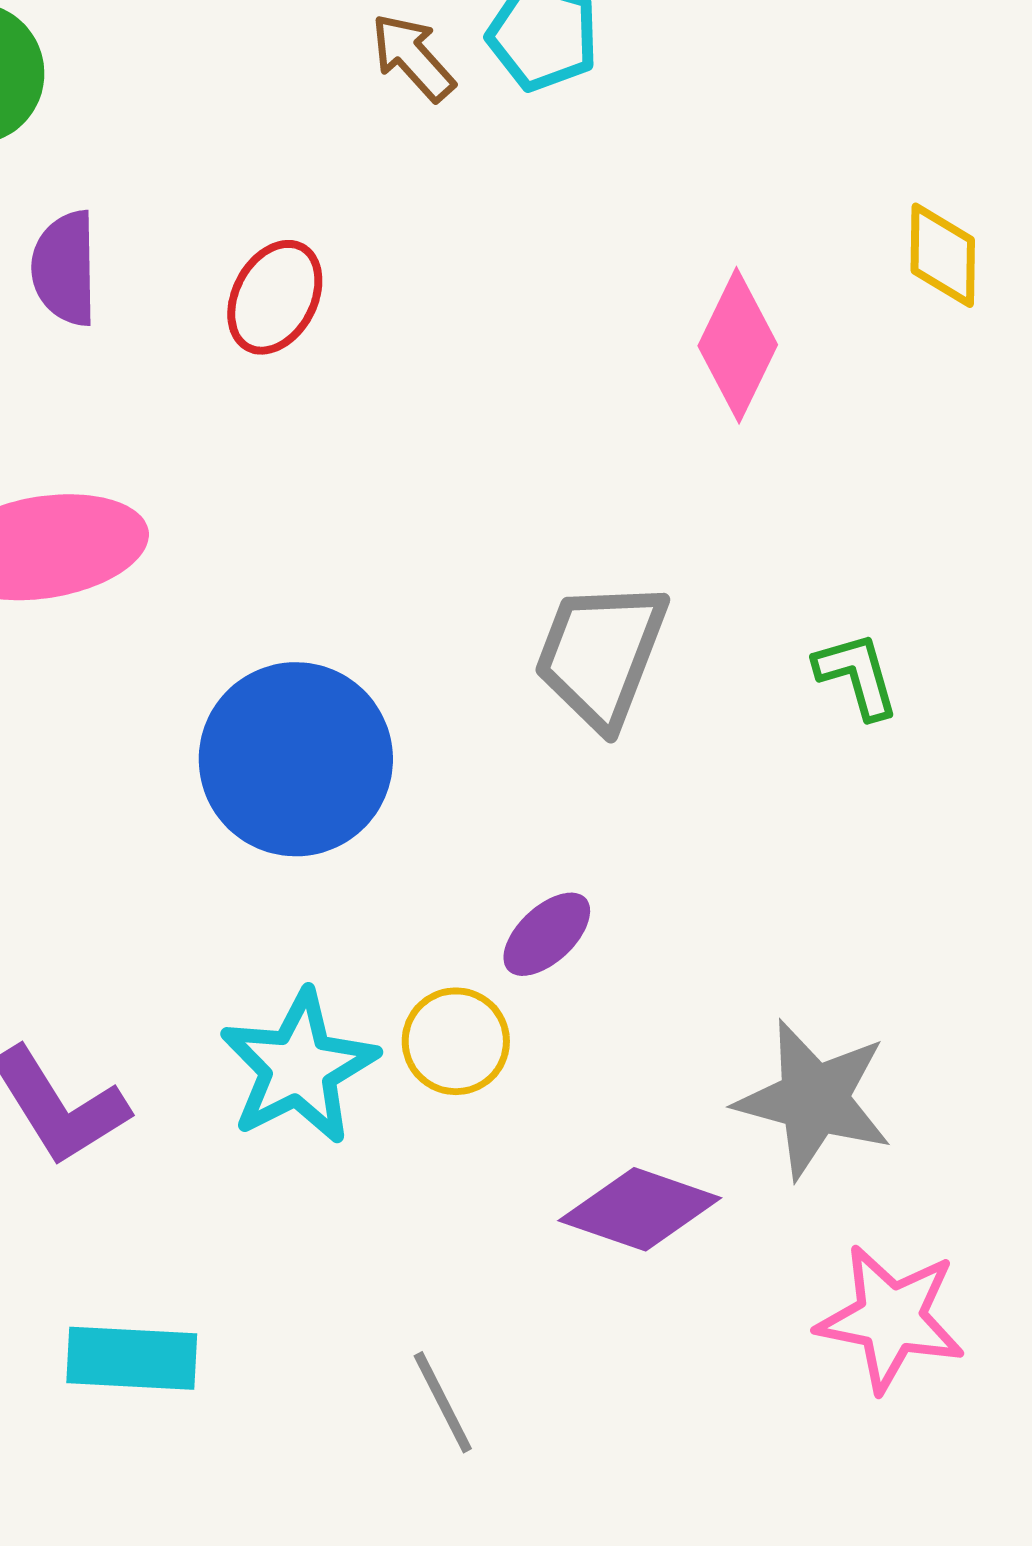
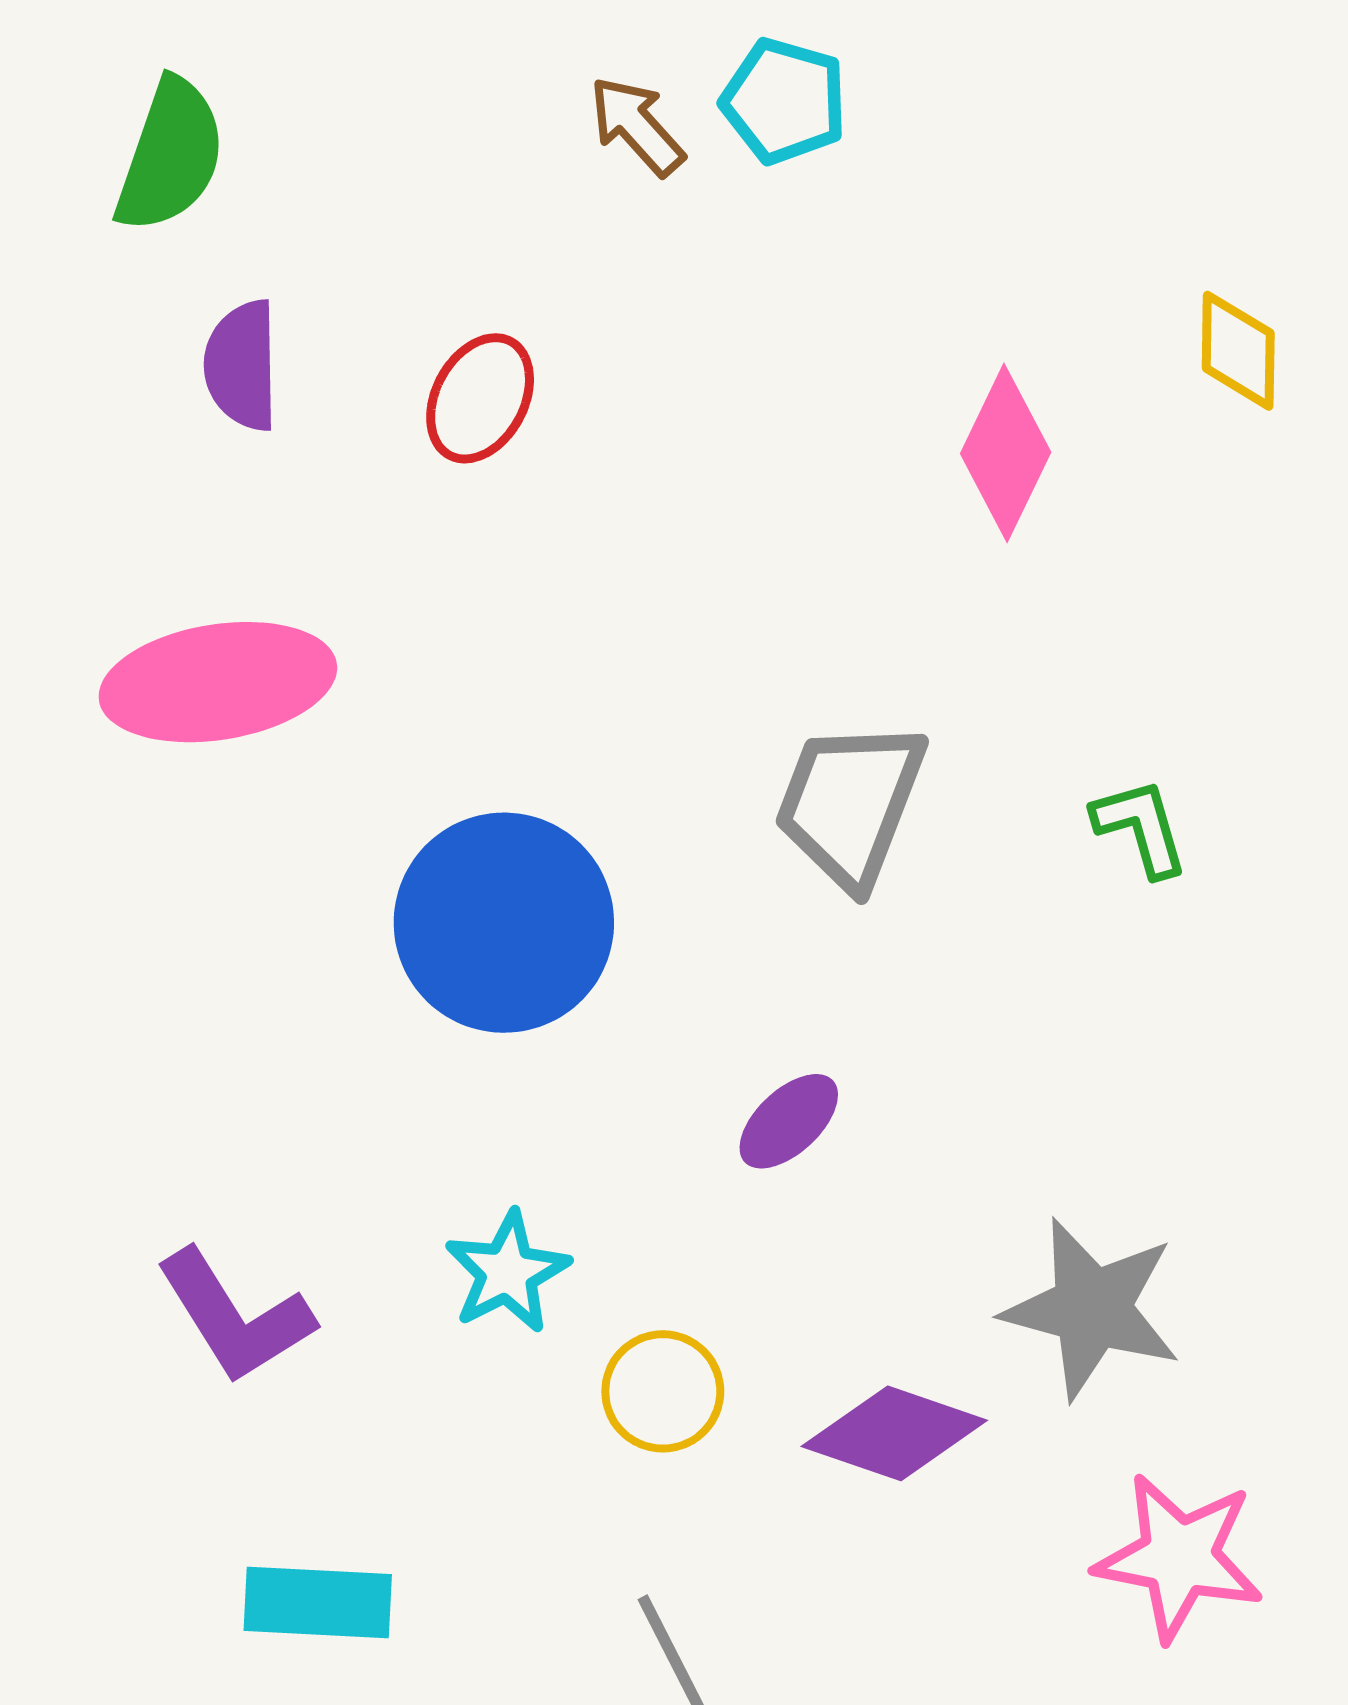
yellow circle: (456, 1041) -> (663, 1391), moved
cyan star: (299, 1067) -> (507, 1272), size x0.7

